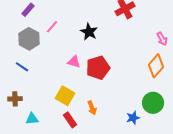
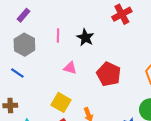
pink line: (52, 27) -> (58, 36), moved, turned -40
red pentagon: (98, 68) -> (109, 74), moved, turned -30

